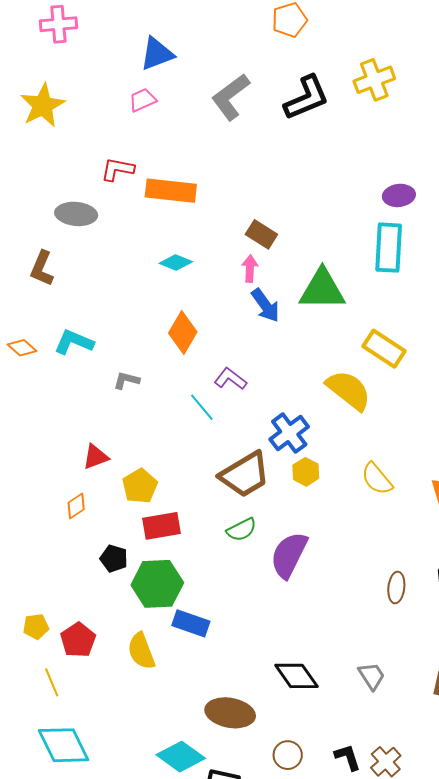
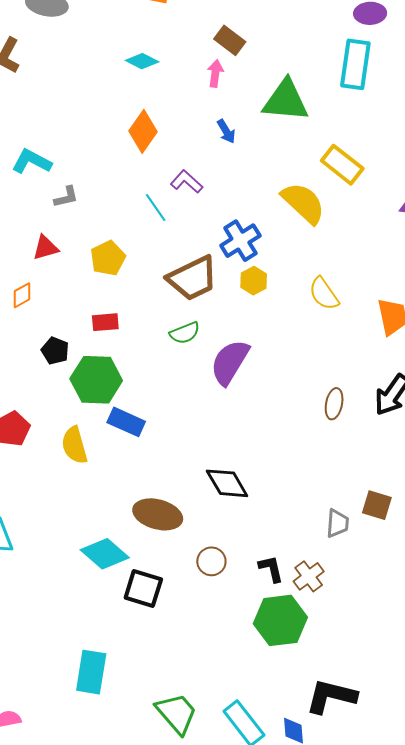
blue arrow: (265, 305) -> (226, 131), moved, size x0.7
cyan L-shape: (74, 342) -> (32, 161), moved
gray L-shape: (126, 380) -> (66, 197), moved, turned 148
yellow pentagon: (140, 486) -> (108, 258), moved
red rectangle: (161, 526) -> (105, 322), size x0.7
gray trapezoid: (372, 676) -> (338, 523), moved, turned 32

